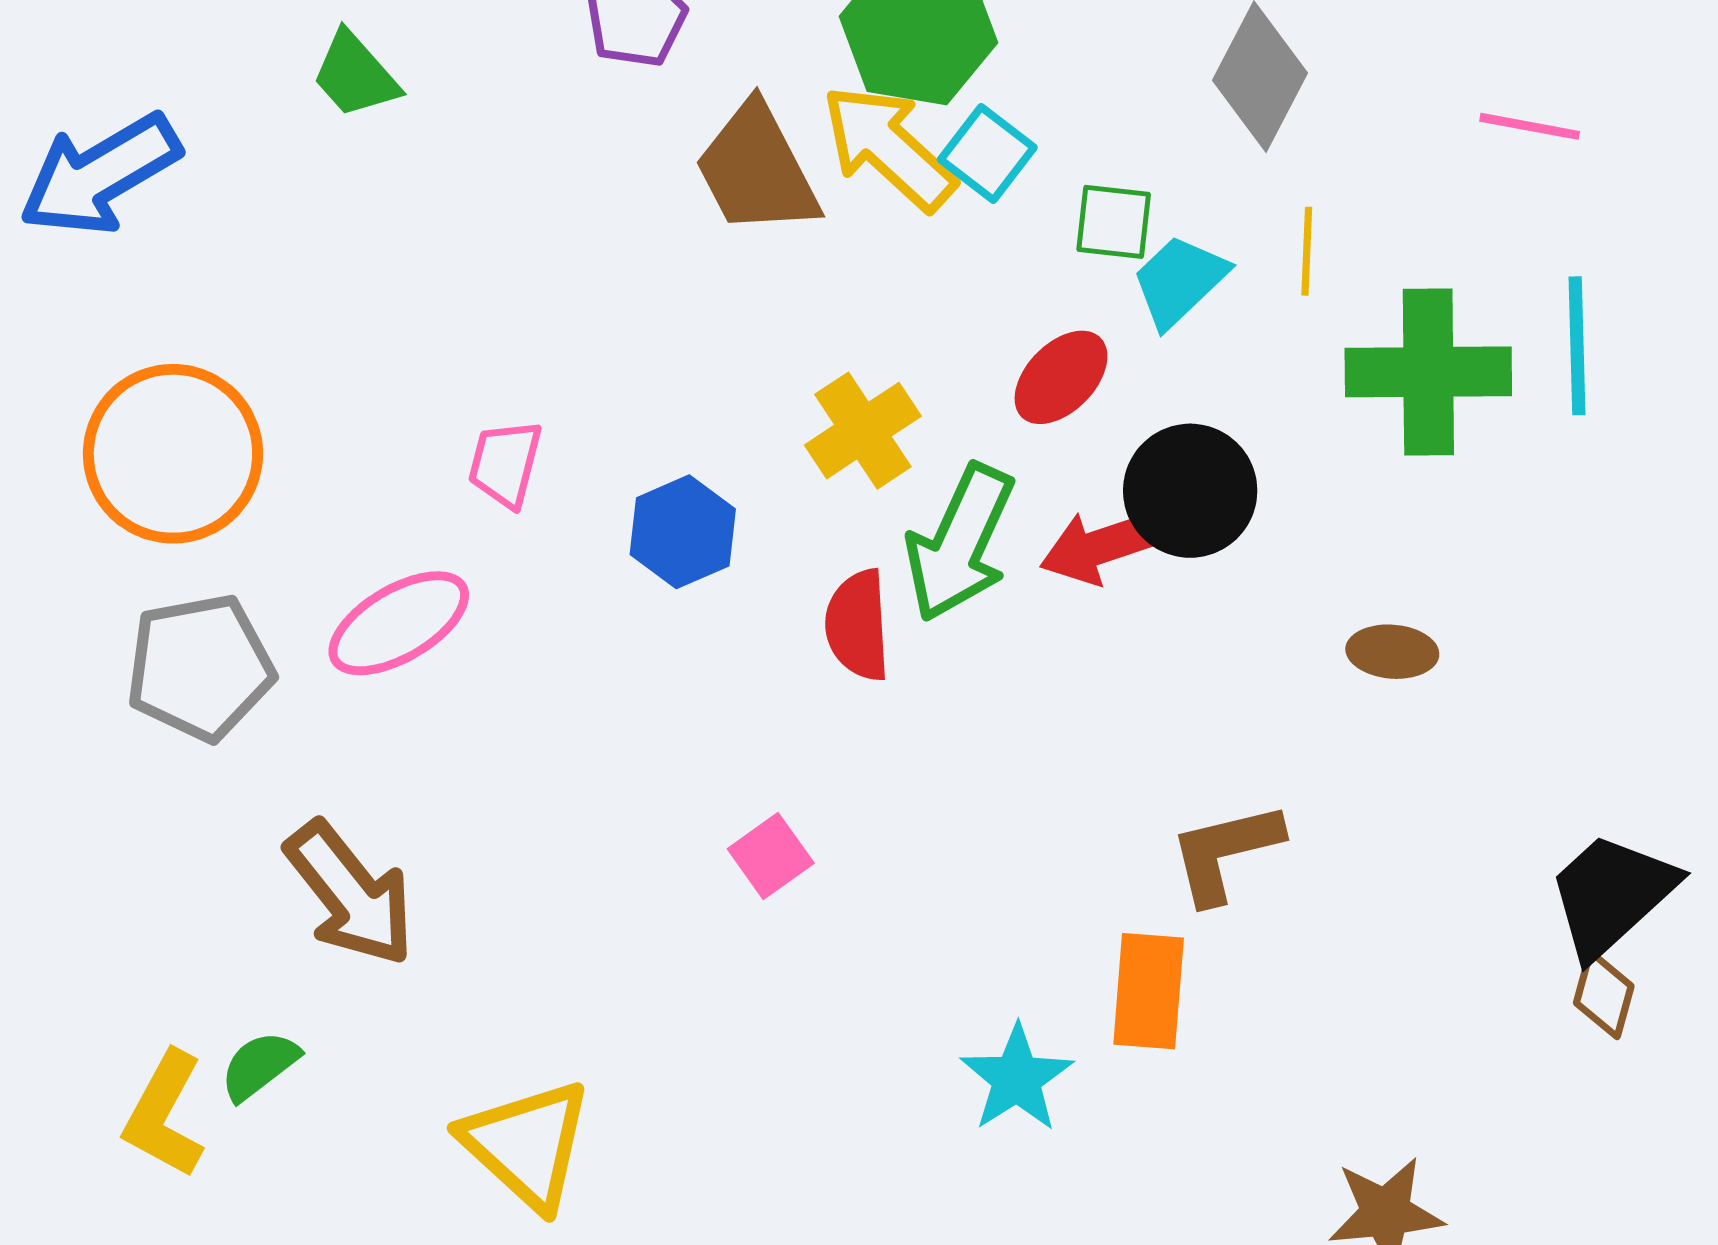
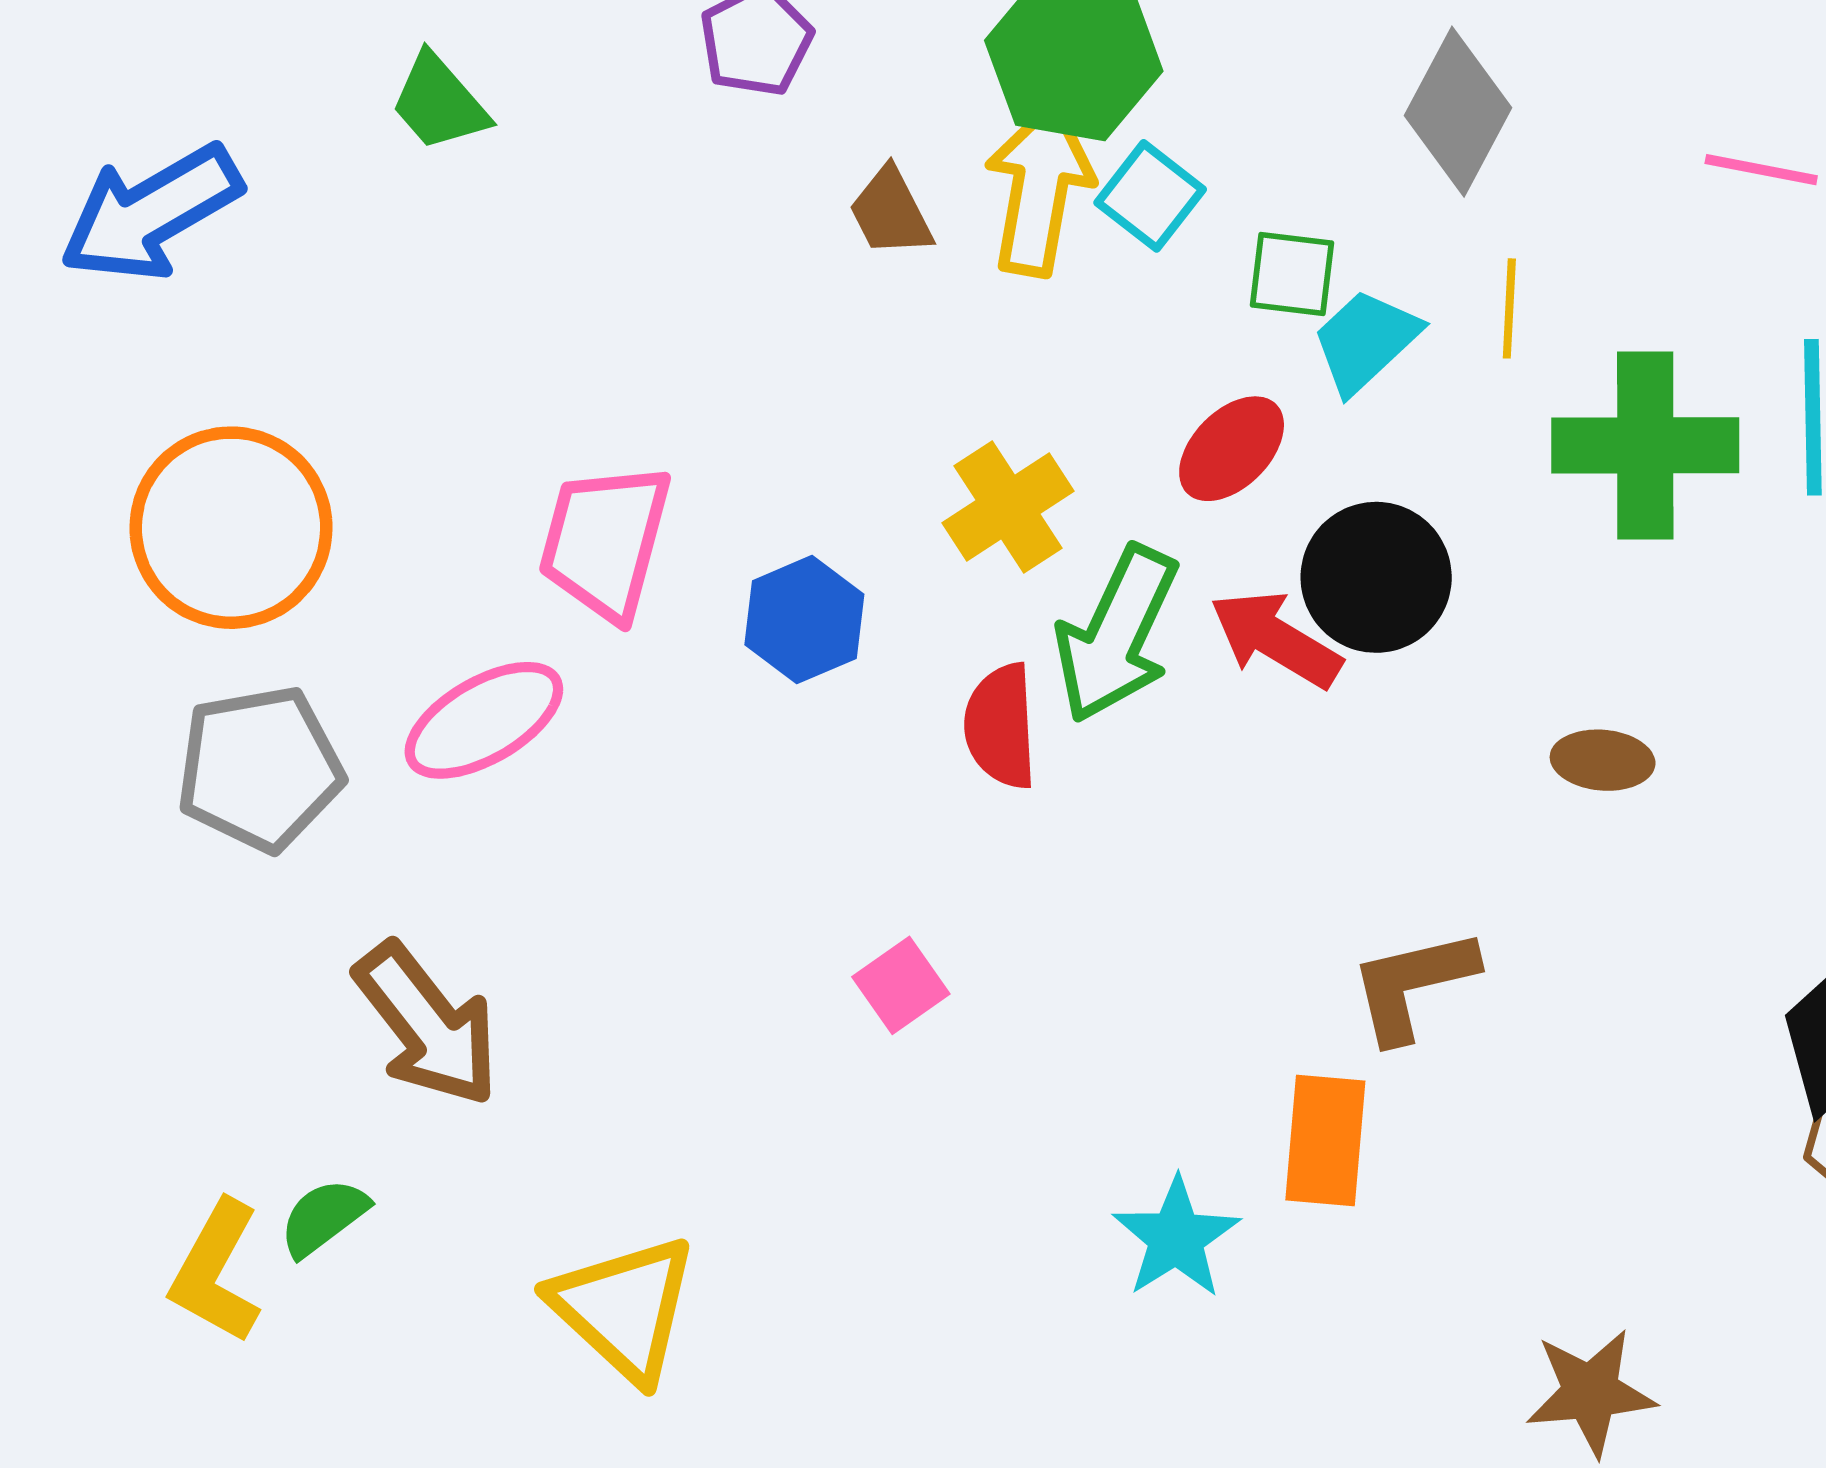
yellow arrow: (889, 147) -> (1039, 188), turned 57
brown trapezoid: (757, 170) -> (891, 212), size x0.6
pink trapezoid: (505, 463) -> (605, 541), size x1.6
red arrow: (1101, 546) -> (1276, 639), turned 49

